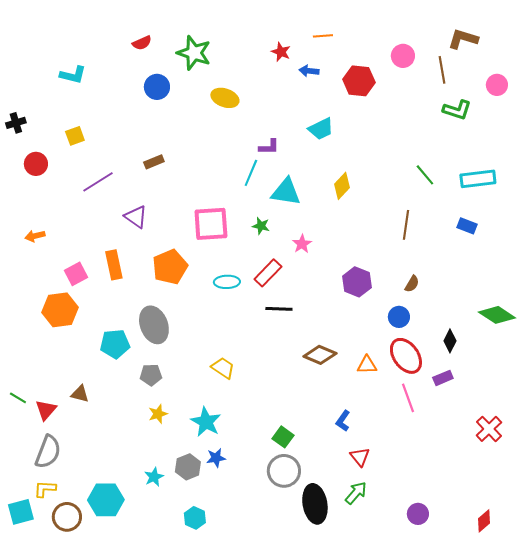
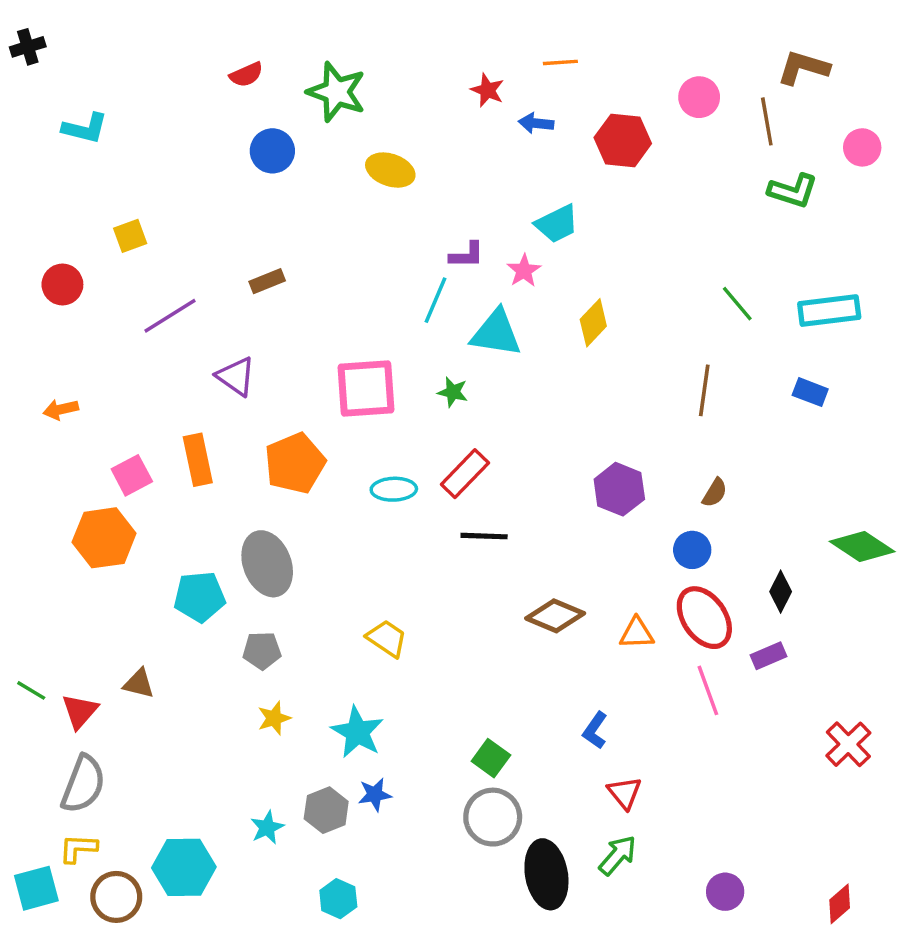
cyan L-shape: (73, 75) -> (85, 128), moved
black cross: (16, 123) -> (28, 47), moved
pink star: (302, 244) -> (524, 271), moved

